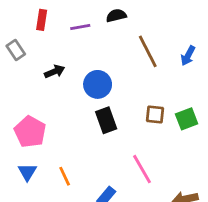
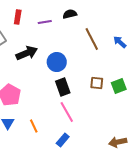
blue arrow: (188, 56) -> (120, 42), turned 104
black arrow: (55, 72) -> (27, 53), size x1.5
pink line: (142, 169) -> (67, 112), moved

